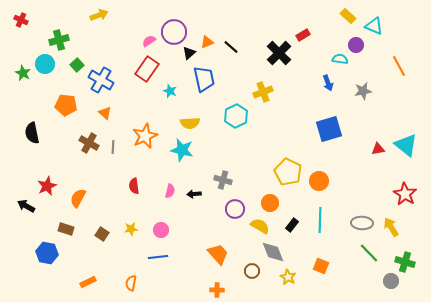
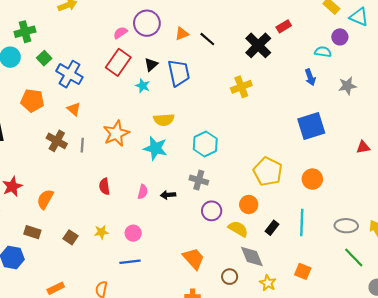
black triangle: (189, 53) -> (151, 65), moved
cyan hexagon: (236, 116) -> (205, 144), moved
orange circle: (319, 181) -> (312, 179), moved

